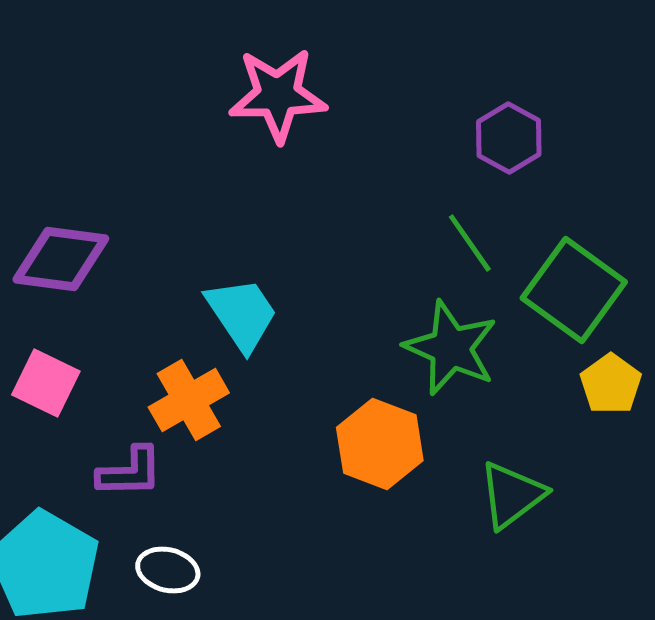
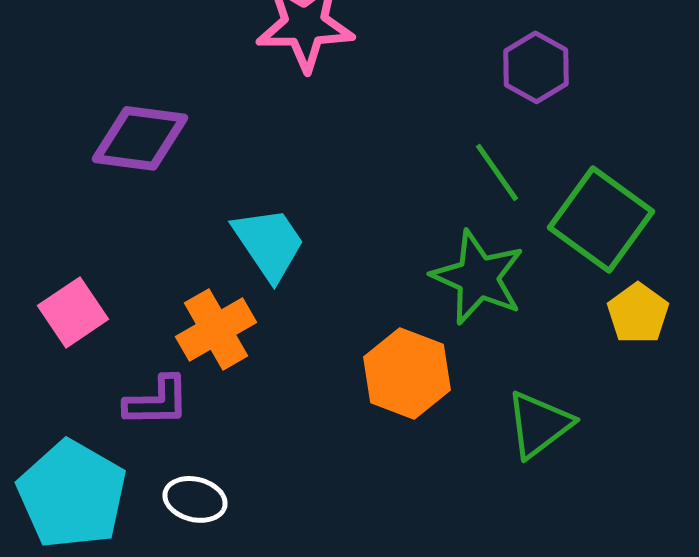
purple diamond: (61, 259) -> (140, 138), moved
pink square: (46, 383) -> (73, 312), turned 30

